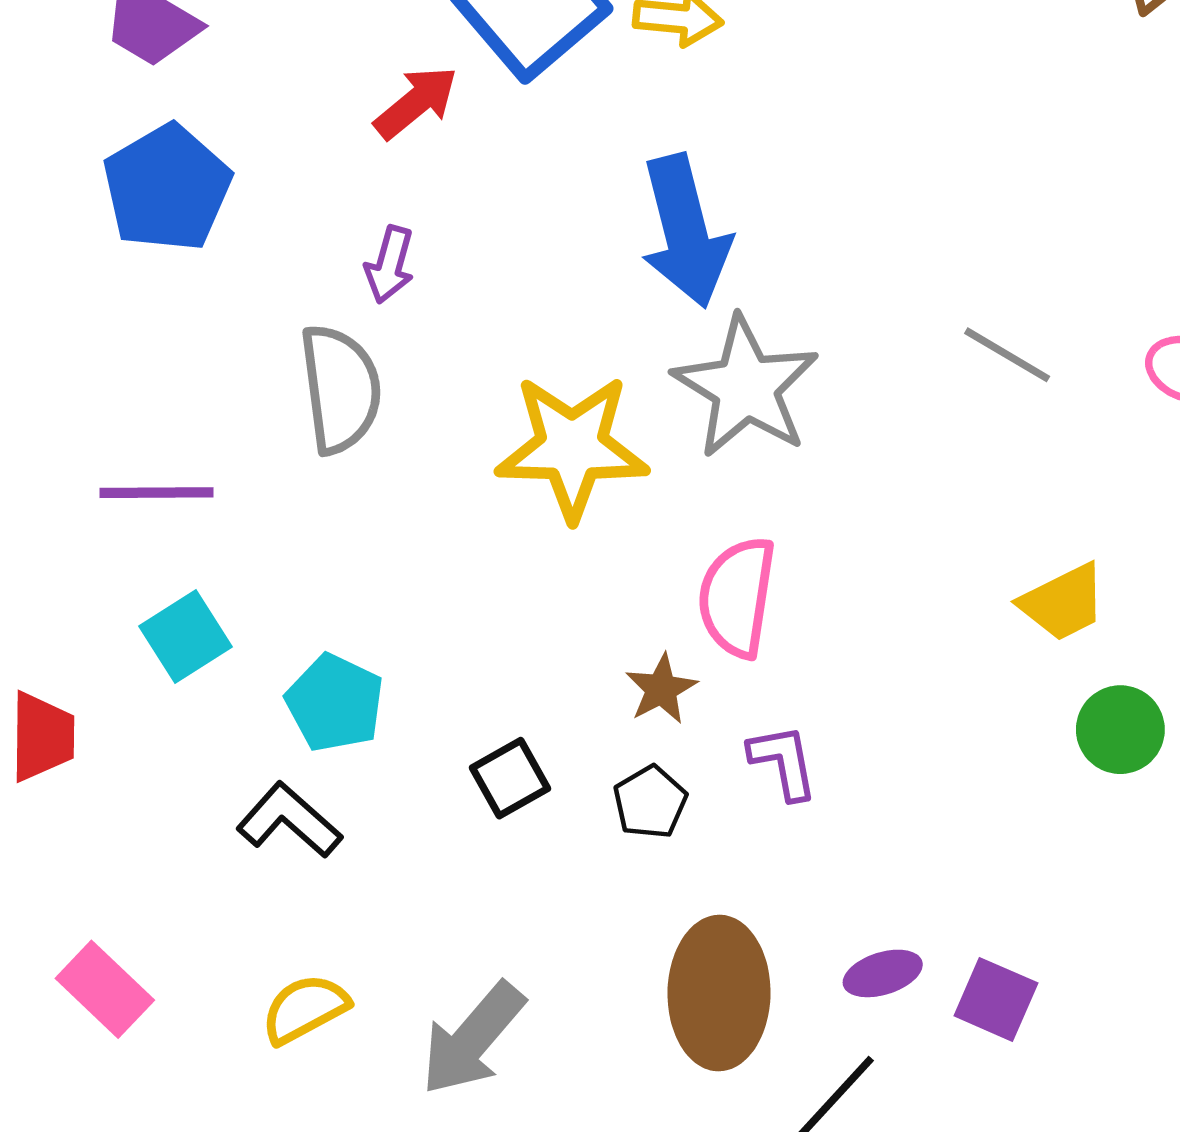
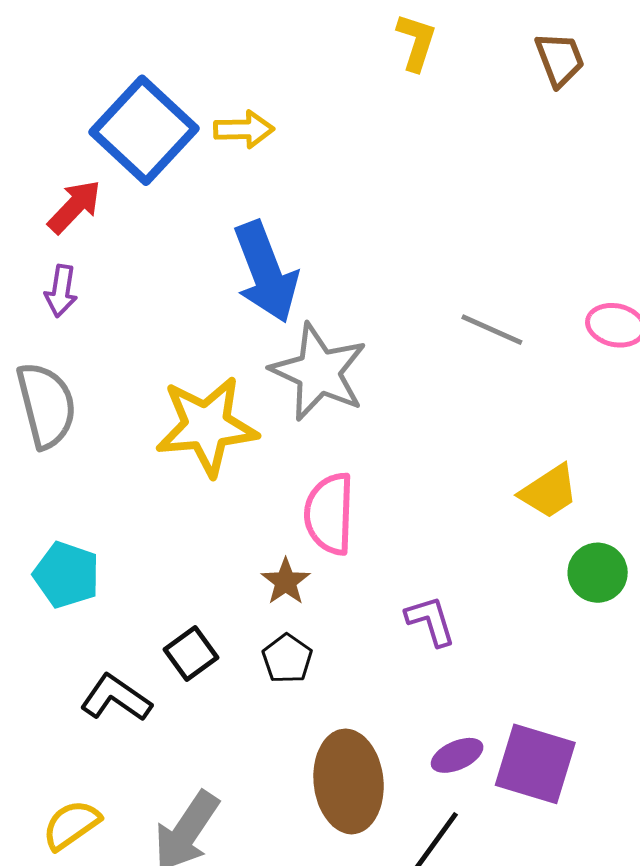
purple arrow: (390, 265) -> (61, 291), moved
cyan pentagon: (335, 703) -> (67, 575), moved
purple L-shape: (783, 762) -> (430, 621), moved
black L-shape: (289, 820) -> (116, 698), moved
purple square: (996, 999) -> (535, 764), size x1.5

